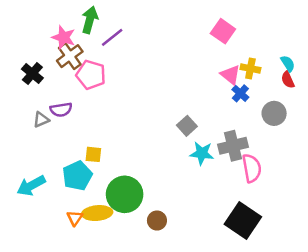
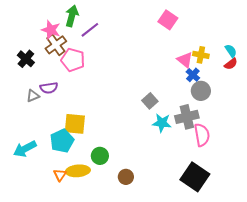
pink square: (223, 31) -> (168, 20), moved
red semicircle: (288, 80) -> (231, 64), turned -104
gray circle: (274, 113) -> (201, 91), moved
yellow square: (93, 154) -> (75, 124), size x1.6
green circle: (125, 194) -> (100, 156), size x0.6

